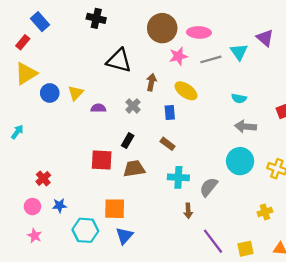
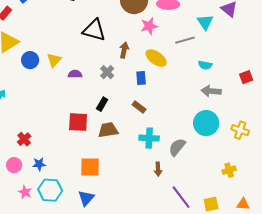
gray line: (211, 59) -> (185, 40), moved
cyan hexagon: (85, 230) -> (50, 190), moved
pink star: (35, 236) -> (25, 192), moved
blue triangle: (124, 236) -> (86, 198), moved

